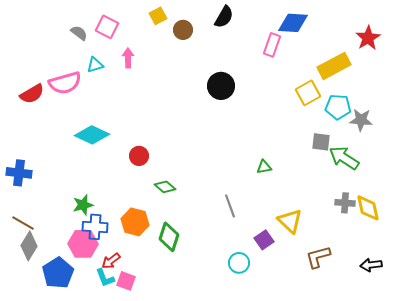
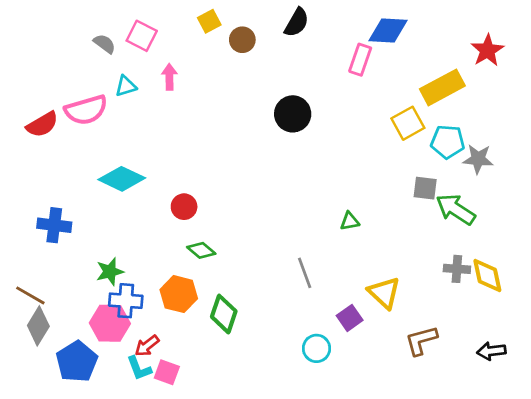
blue cross: (19, 173) -> (54, 225), moved
green diamond: (165, 187) -> (201, 250), moved

